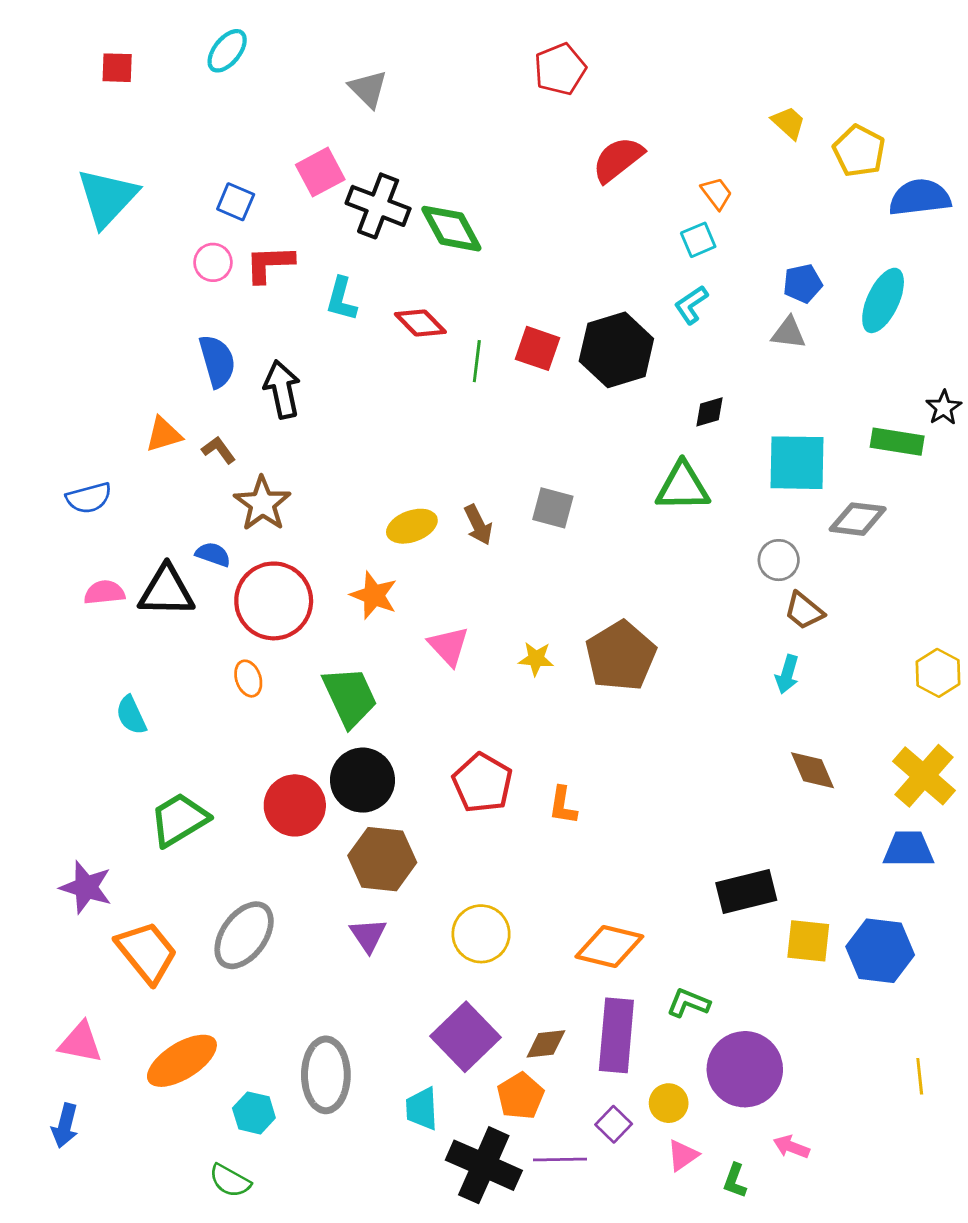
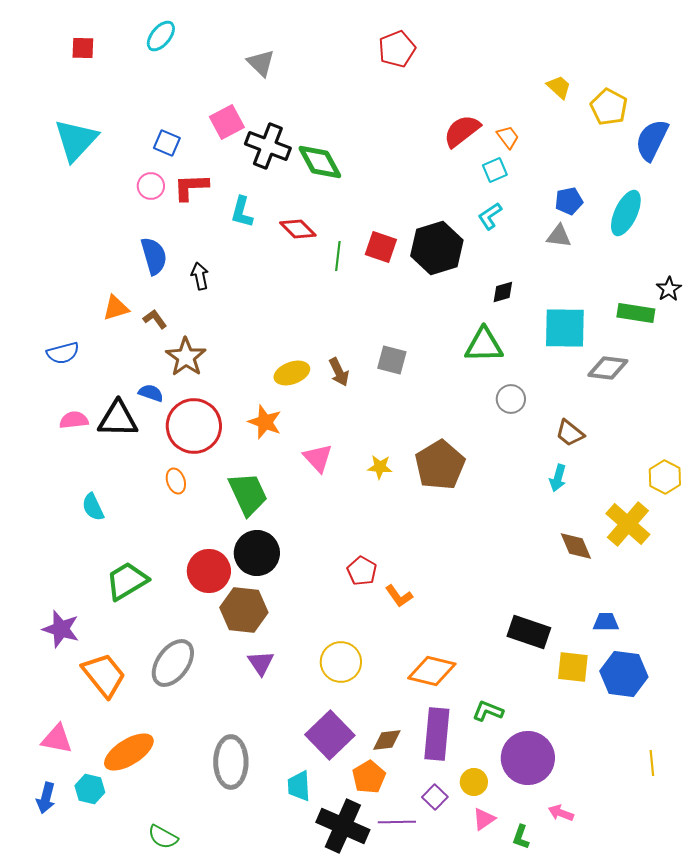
red semicircle: (618, 159) -> (462, 131), moved
blue semicircle: (920, 197) -> (652, 140), turned -57
black arrow: (282, 389) -> (200, 276), size x0.7
gray circle: (779, 560) -> (511, 399), moved
yellow cross: (924, 776) -> (628, 524), moved
red pentagon: (482, 783) -> (362, 571), moved, size x0.7
orange L-shape: (563, 805) -> (399, 596), moved, turned -44
blue trapezoid: (908, 849) -> (606, 622), moved, size x0.7
brown hexagon: (382, 859) -> (244, 610), moved
black rectangle: (746, 892) -> (529, 632), turned 33
cyan hexagon: (254, 1113) -> (90, 789), moved

